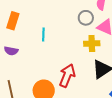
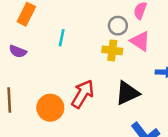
yellow cross: (92, 44) -> (112, 50), moved

